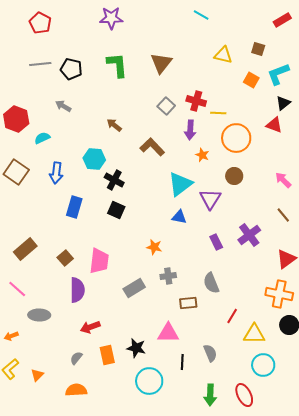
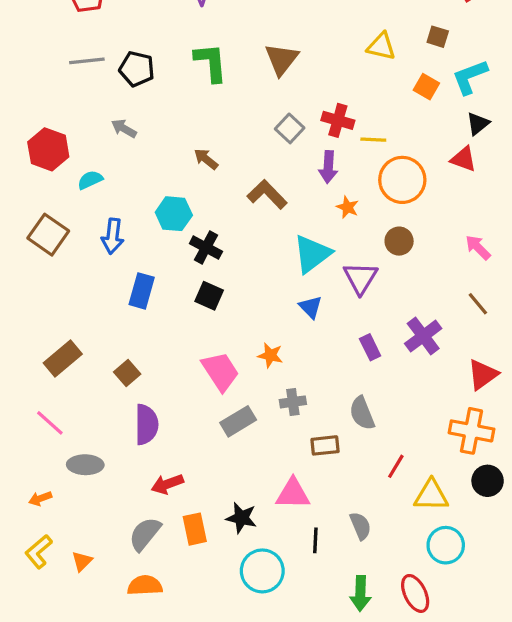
blue triangle: (179, 217) -> (311, 307), turned 35
pink trapezoid: (99, 261) -> (220, 371), moved, turned -40
gray semicircle: (76, 358) -> (145, 534), size x1.6

